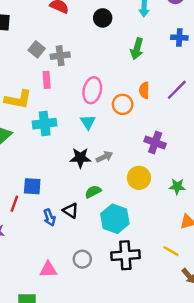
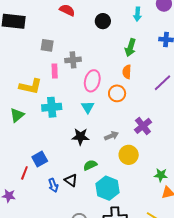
gray square: (37, 49) -> (47, 45), turned -32
gray cross: (60, 56) -> (73, 60), moved
orange semicircle: (144, 90) -> (127, 72), moved
purple cross: (155, 143) -> (143, 126), turned 30
gray arrow: (104, 157) -> (111, 136), moved
blue square: (32, 186) -> (40, 159), turned -35
green star: (177, 186) -> (161, 175), moved

